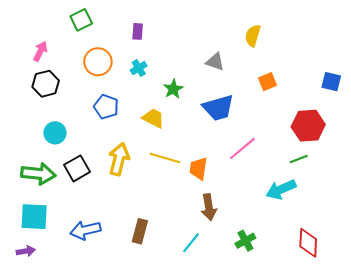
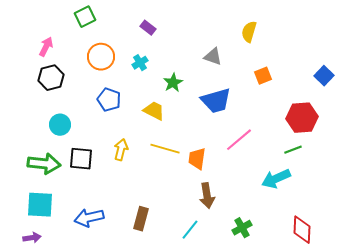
purple rectangle: (138, 31) -> (148, 28), moved, turned -56
blue square: (331, 82) -> (324, 76), turned 30
yellow arrow: (119, 159) -> (121, 150), size x0.7
black square: (77, 168) -> (81, 159), turned 35

